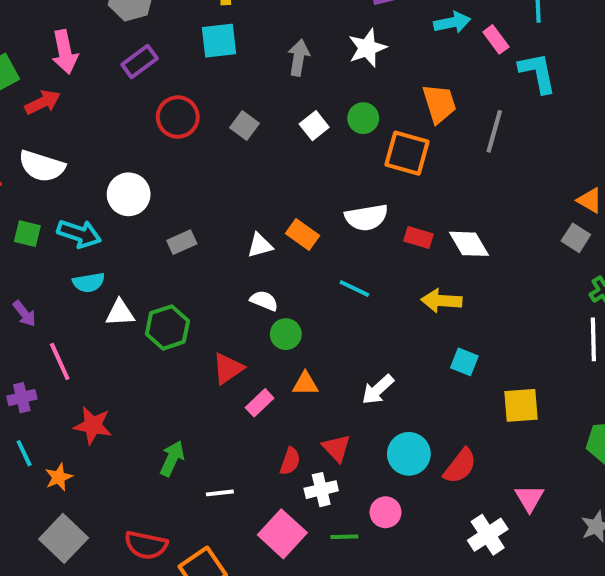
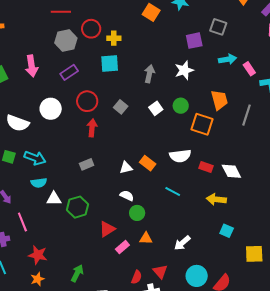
red arrow: (43, 102) -> (92, 128), moved, turned -60
white circle: (129, 194) -> (51, 109), moved
orange star: (59, 477) -> (37, 279), moved

